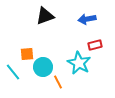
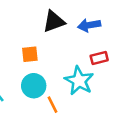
black triangle: (45, 16) -> (54, 21), moved
orange square: (27, 54) -> (30, 54), moved

